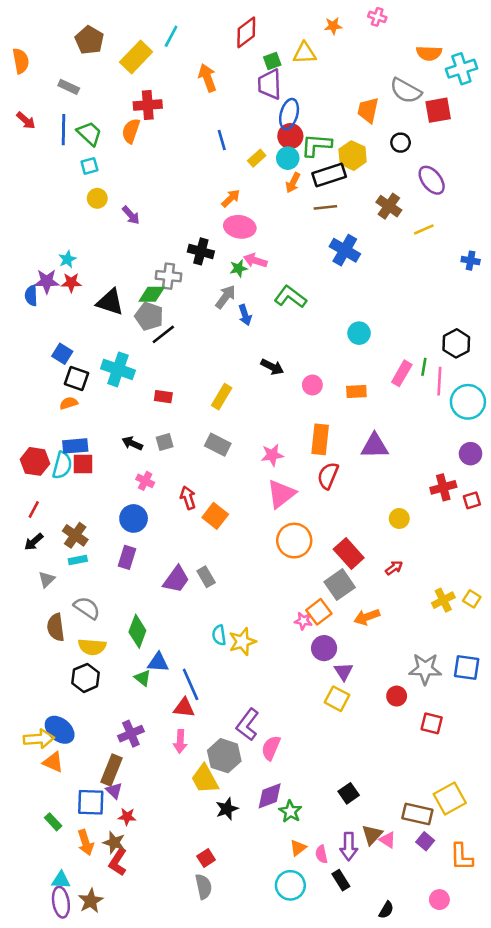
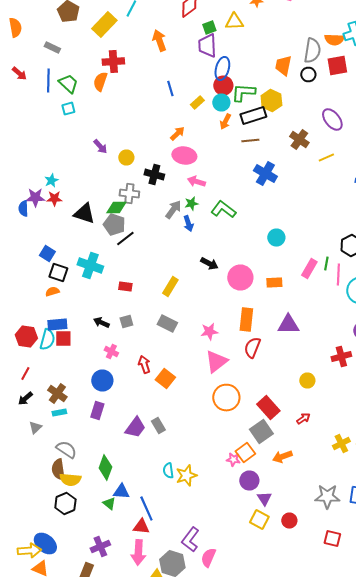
orange semicircle: (429, 53) -> (334, 40), moved
gray semicircle: (406, 91) -> (312, 50), turned -110
black circle: (401, 143) -> (308, 74), moved
yellow circle: (97, 198) -> (126, 158), moved
green star: (239, 268) -> (191, 204), moved
pink circle: (312, 385) -> (240, 278), size x1.6
brown semicircle: (56, 627) -> (58, 470), moved
red circle: (397, 696) -> (289, 520), moved
pink arrow: (180, 741) -> (138, 552), size x1.4

